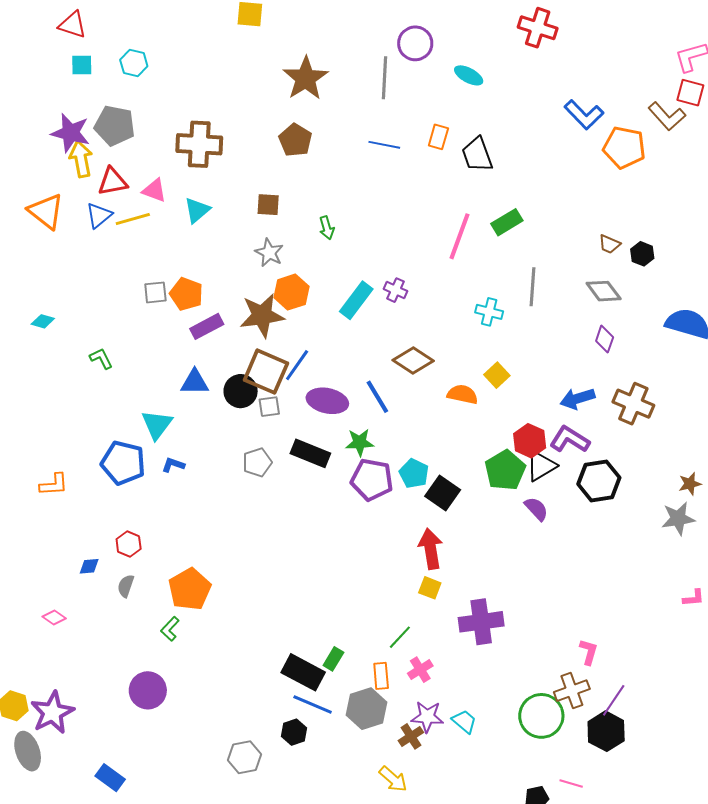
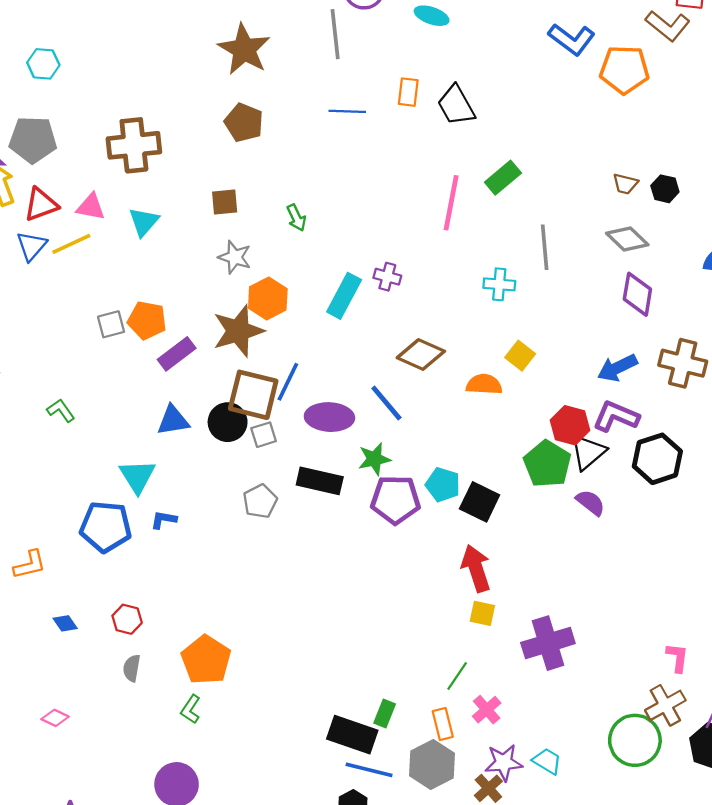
purple diamond: (605, 339) -> (637, 294), size x1.4
blue diamond: (89, 566) -> (65, 623), moved, turned 70

